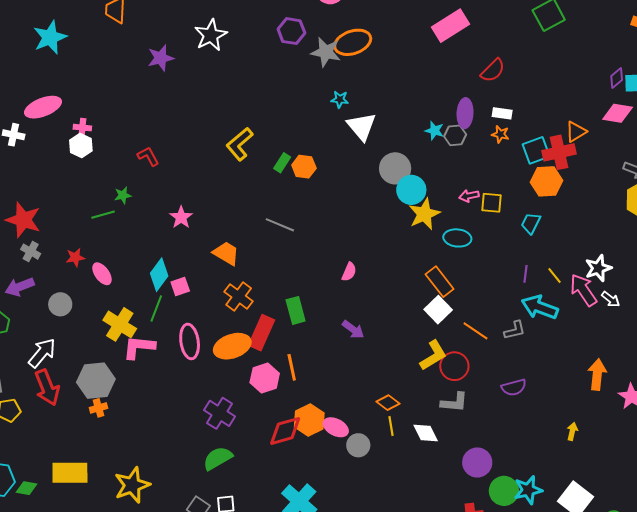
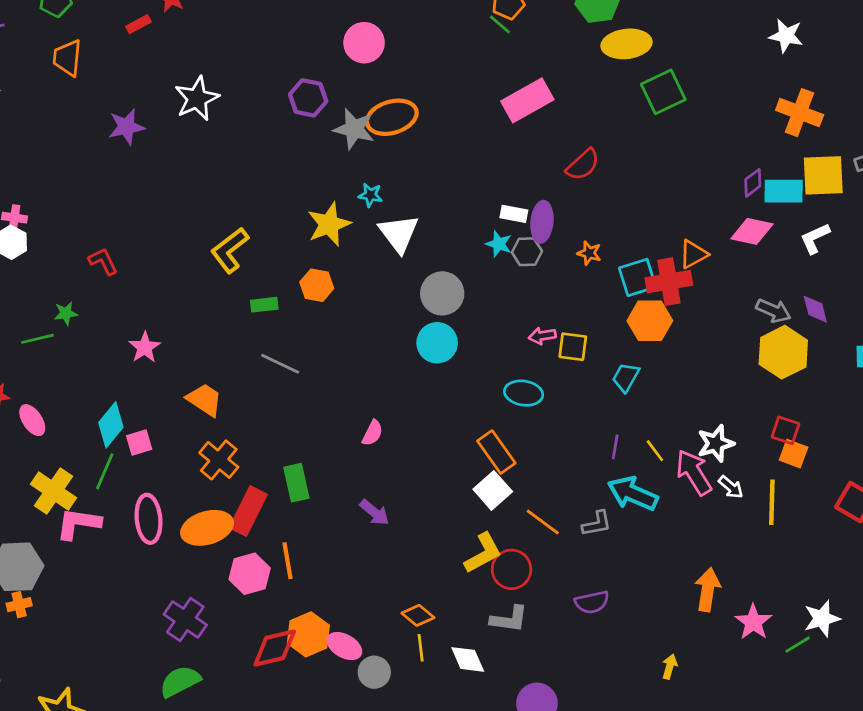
white rectangle: (502, 113) -> (514, 214), moved
green rectangle: (282, 163) -> (264, 305), moved, turned 48
cyan circle: (411, 190) -> (437, 343), moved
yellow star: (424, 214) -> (329, 224), moved

